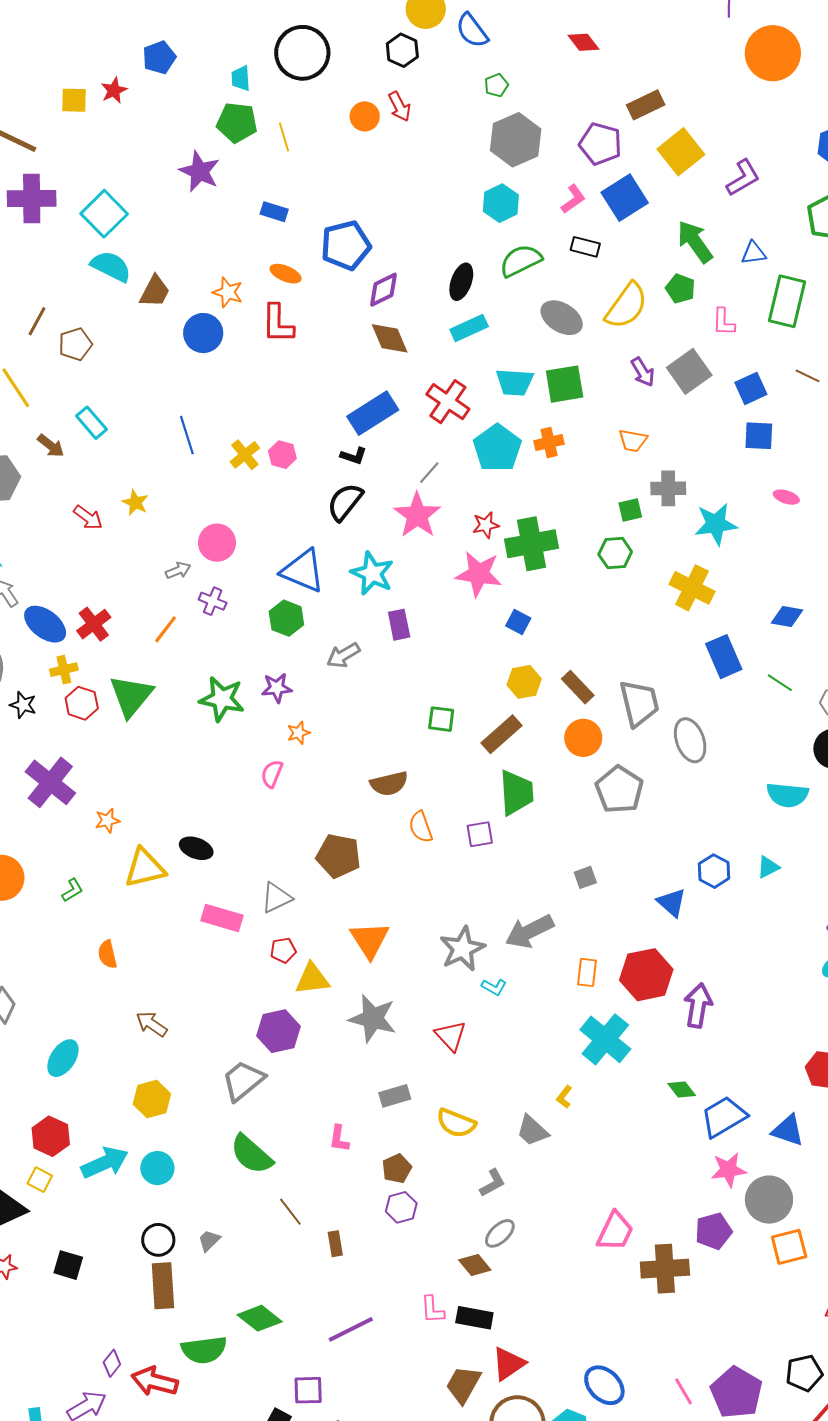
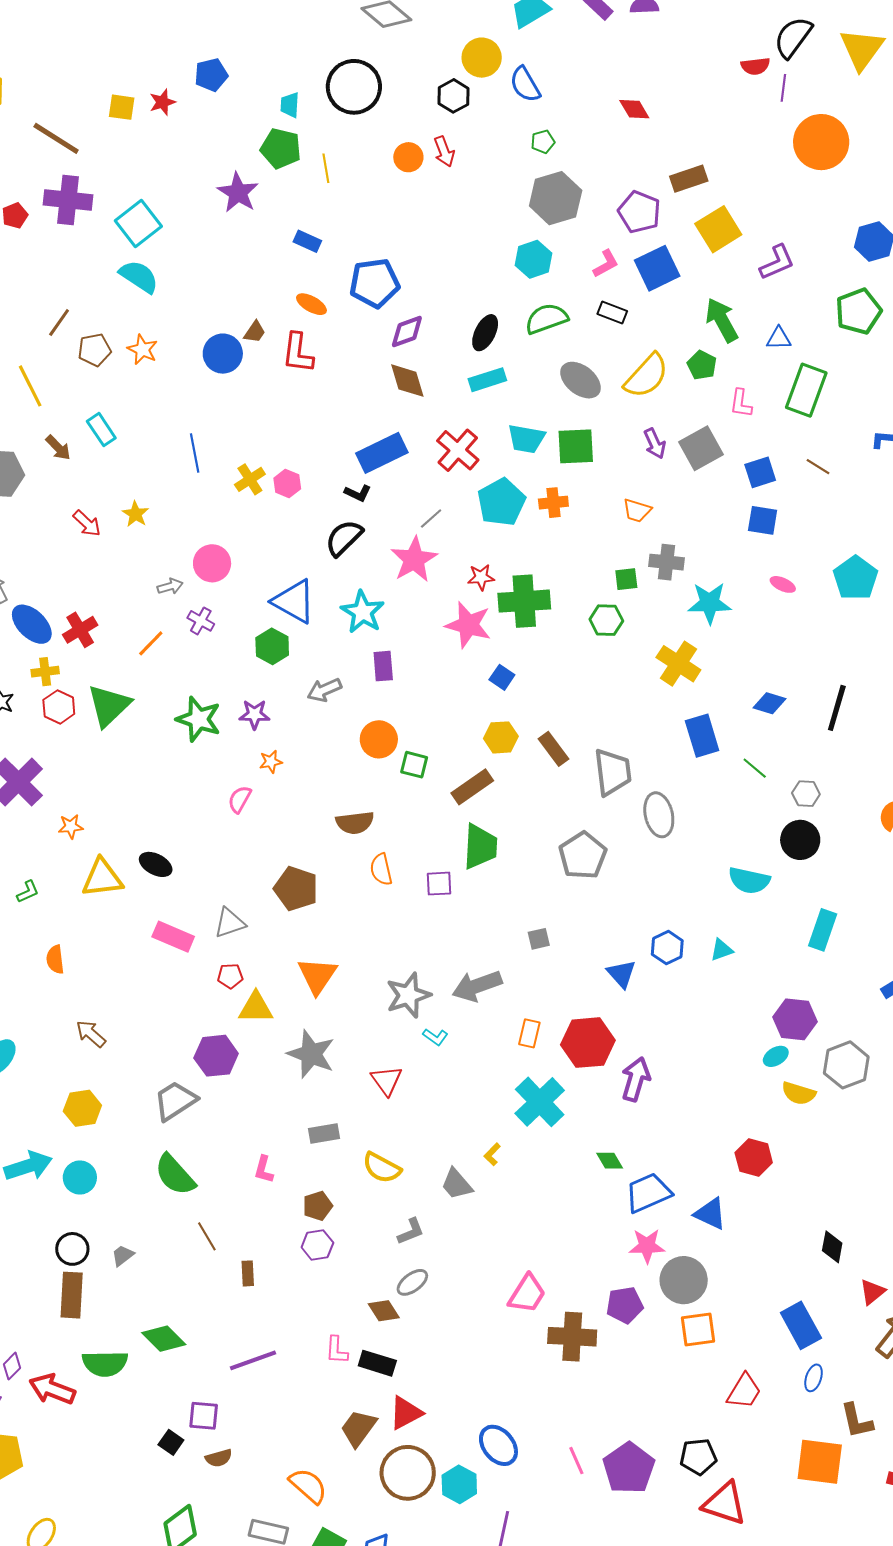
brown trapezoid: (155, 291) -> (255, 332), moved, size x0.7
orange star: (228, 292) -> (142, 349), moved
orange circle: (583, 738) -> (379, 739), moved

